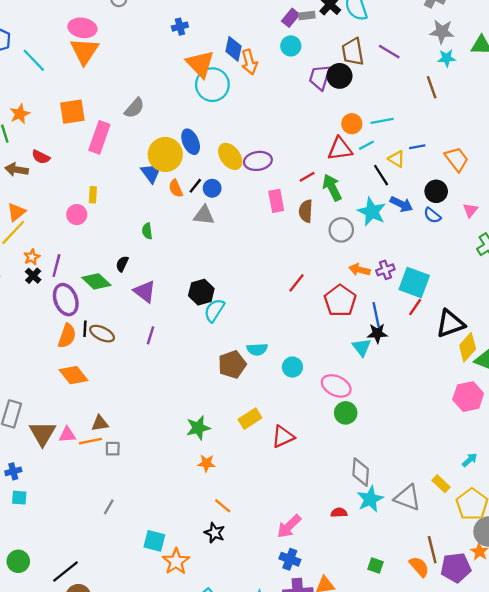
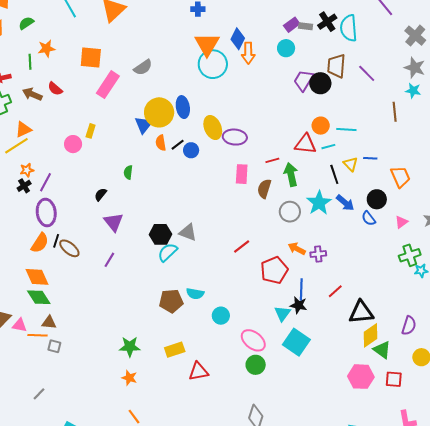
gray triangle: (204, 215) -> (188, 232), moved
green diamond: (96, 281) -> (39, 297), moved
cyan square: (414, 283) -> (296, 342), moved

